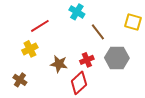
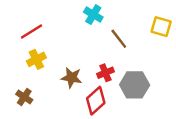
red line: (40, 26) -> (32, 32), moved
gray hexagon: (117, 58) -> (135, 85), moved

